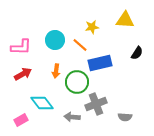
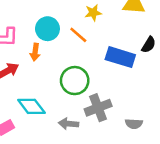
blue rectangle: (100, 63) -> (120, 57), moved, turned 30
orange arrow: (56, 71) -> (35, 52), moved

